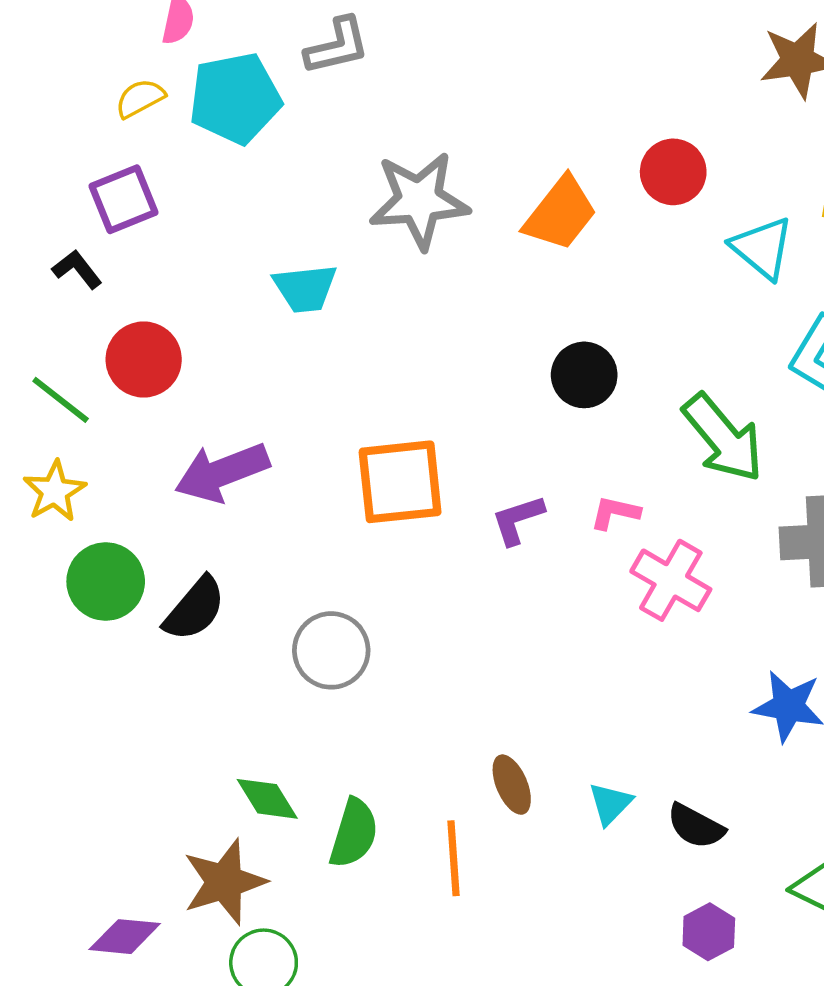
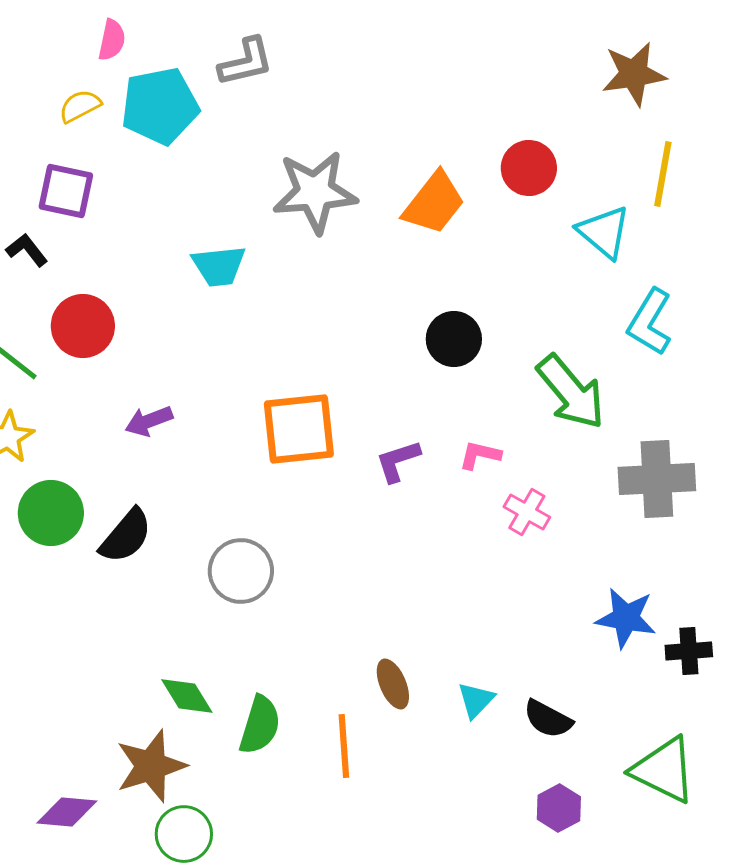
purple square: (123, 199) -> (66, 191), turned 34
purple arrow: (222, 472) -> (149, 421), size x0.6
pink cross: (671, 580) -> (527, 512), size x0.7

